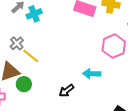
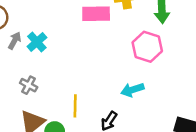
yellow line: (31, 56) -> (75, 106), moved, turned 72

